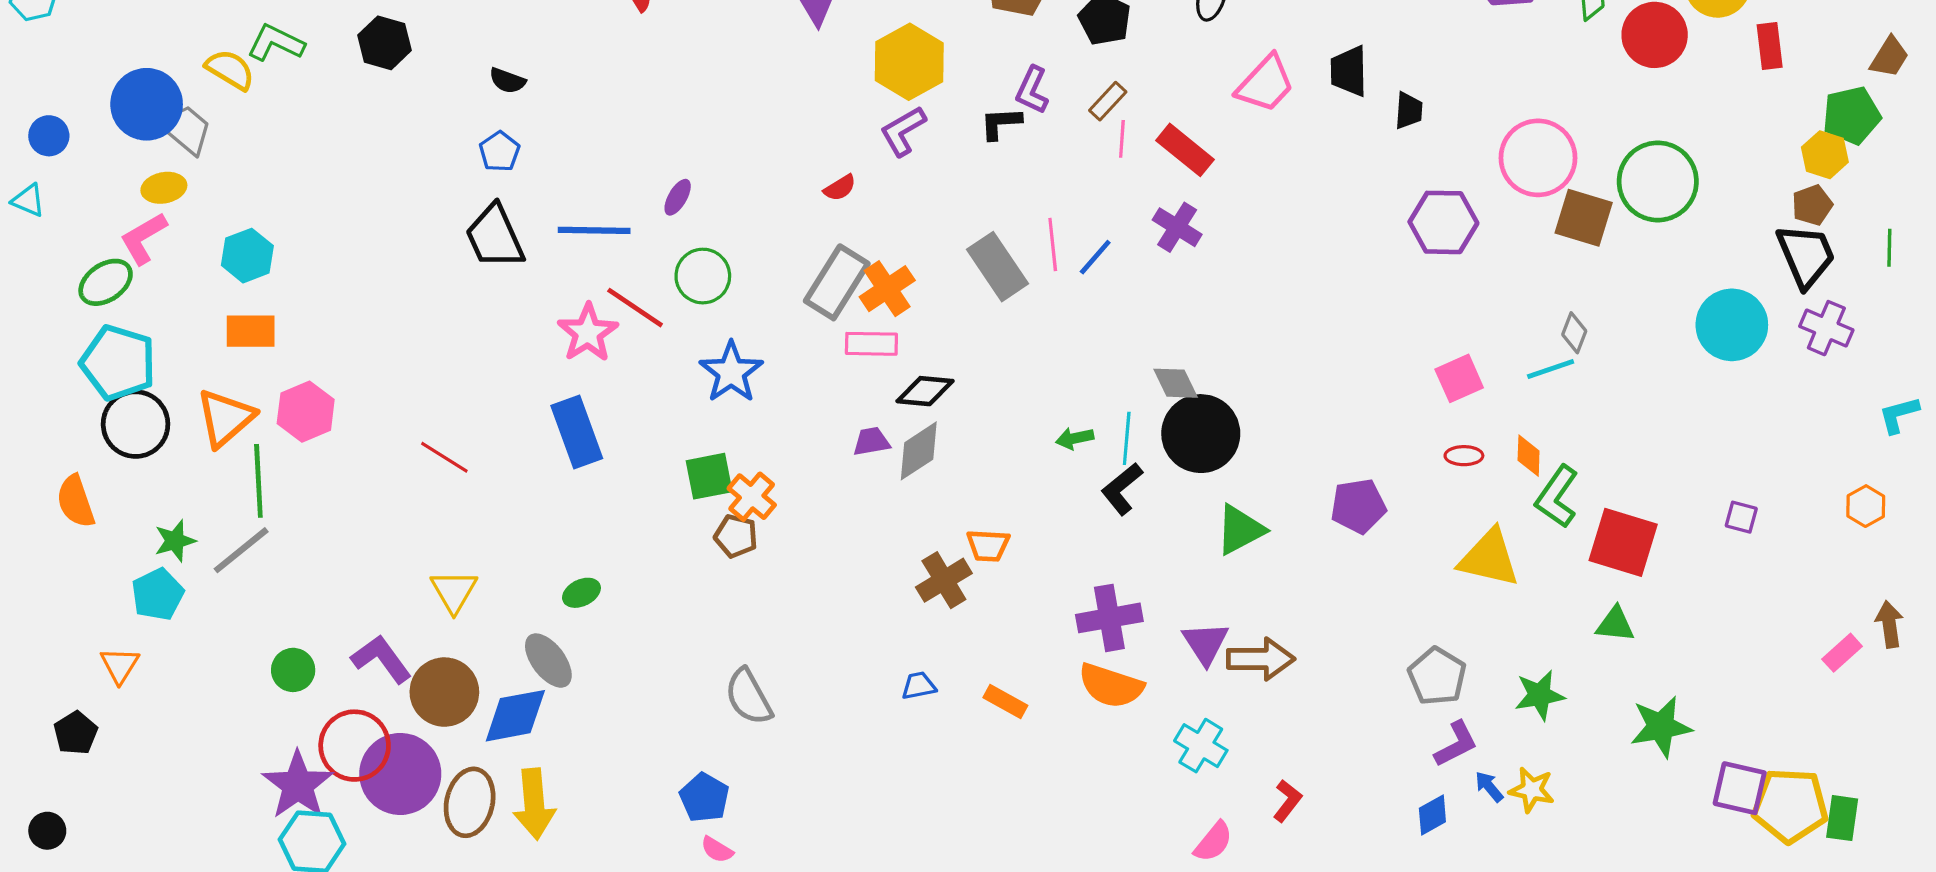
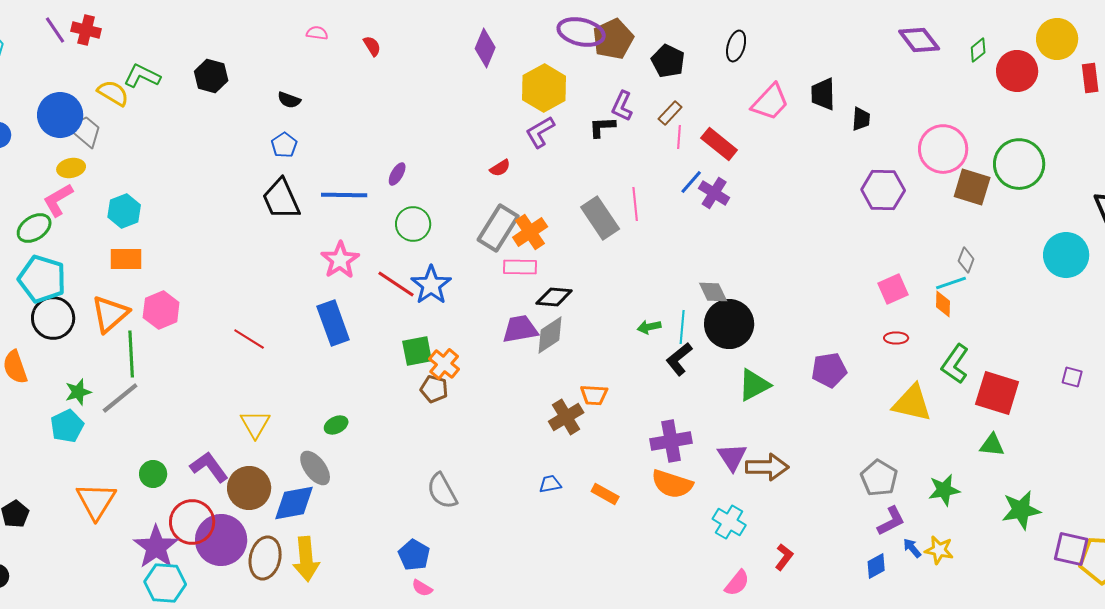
blue line: (1095, 257) -> (691, 182), moved
red line: (635, 308) -> (396, 284), moved
purple trapezoid: (871, 441) -> (520, 329), size x1.5
orange diamond: (1529, 456) -> (943, 304), moved
orange triangle: (120, 665) -> (96, 501), moved, size x1.6

